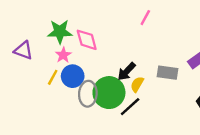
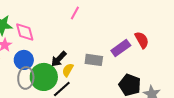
blue circle: (73, 76) -> (24, 60), moved

